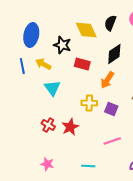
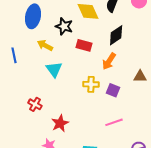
blue line: (22, 66) -> (14, 55), moved
red cross: (48, 125) -> (35, 104), moved
red star: (70, 127) -> (60, 123), moved

